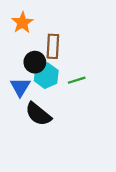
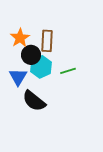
orange star: (22, 23) -> (20, 38), moved

